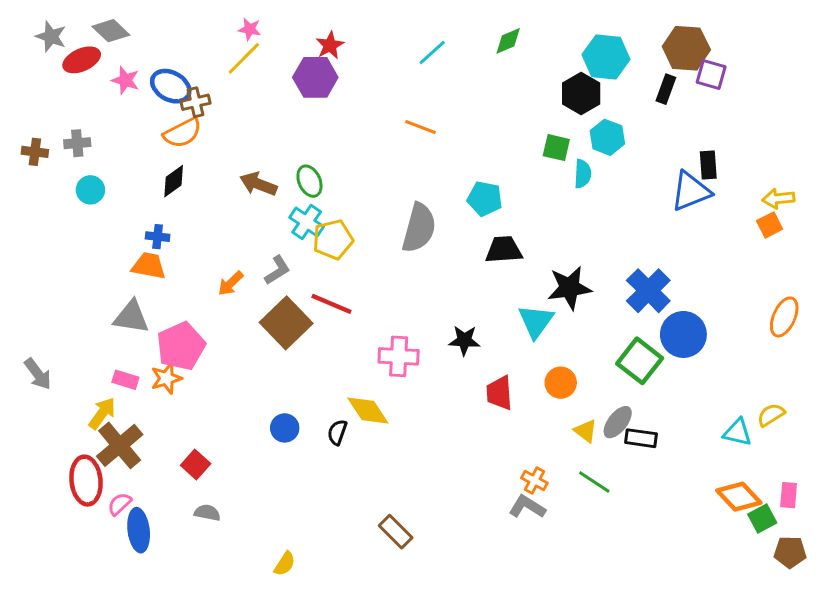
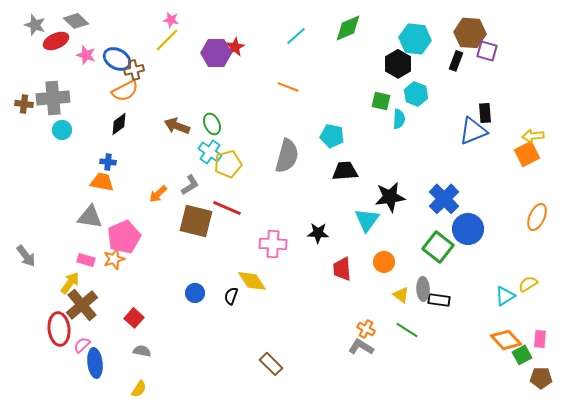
green diamond: (508, 41) -> (348, 28), size x1.4
red star: (330, 45) -> (235, 47), moved
gray cross: (77, 143) -> (53, 98), size x1.8
orange square: (770, 225) -> (527, 154), size x1.4
brown square: (286, 323) -> (196, 221), turned -32
gray ellipse: (618, 422) -> (423, 289), turned -40
cyan triangle: (737, 432) -> (505, 296), turned -45
yellow semicircle: (285, 564) -> (139, 389), moved

